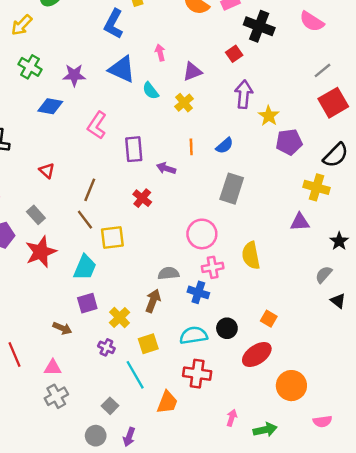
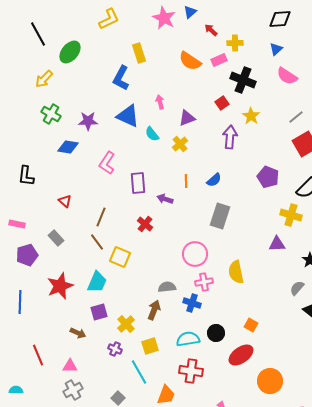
yellow star: (269, 116) -> (251, 116), moved
purple pentagon: (289, 142) -> (268, 177), turned 30
yellow square: (112, 238) -> (120, 257), turned 30
red star: (41, 252) -> (60, 286), moved

